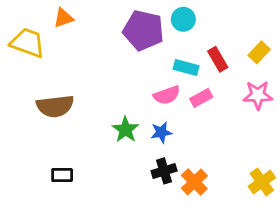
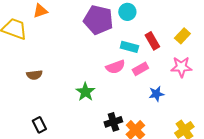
brown semicircle: (55, 106) -> (34, 75), size x0.6
blue star: (161, 132) -> (156, 94), moved
black rectangle: (62, 175) -> (39, 125), turned 63

